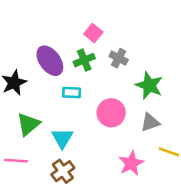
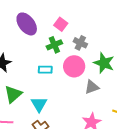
purple ellipse: (50, 61) -> (27, 24), moved
pink circle: (111, 113) -> (74, 66), moved
gray triangle: (150, 122) -> (92, 87), moved

